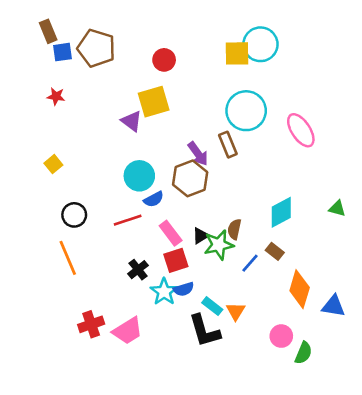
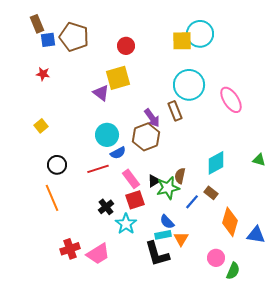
blue semicircle: (184, 289) -> (167, 222), moved, turned 63
cyan rectangle: (212, 306) -> (163, 235), turned -49

